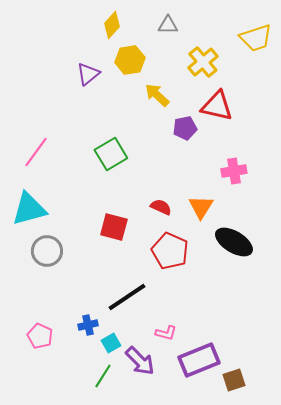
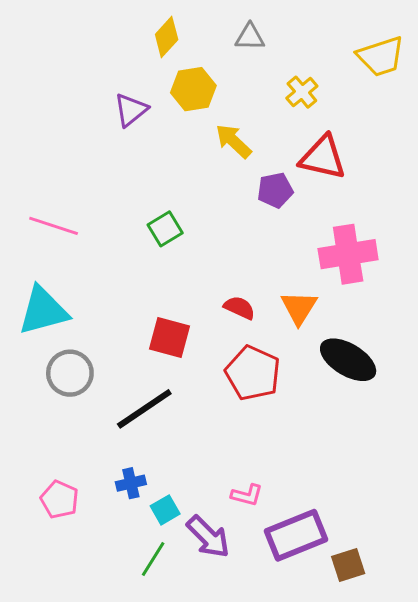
yellow cross: (203, 62) -> (302, 92), size x0.7
pink line: (36, 152) -> (54, 226), turned 72
green square: (111, 154) -> (165, 229), size x0.7
pink cross: (234, 171) -> (348, 254), size x1.5
black line: (127, 297) -> (144, 409), moved

